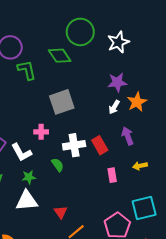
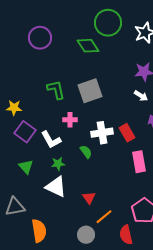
green L-shape: (27, 70) -> (56, 90), moved
white arrow: (114, 107) -> (141, 96), turned -88
pink rectangle: (112, 175) -> (139, 162), size x1.5
white triangle: (27, 201) -> (56, 187), turned 30

